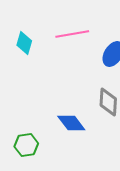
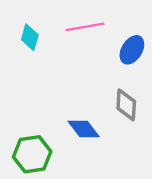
green hexagon: (26, 145) -> (32, 154), size x1.4

